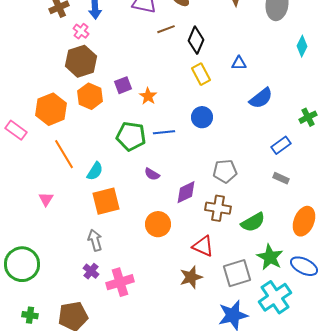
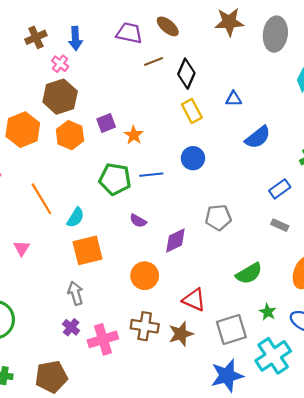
orange hexagon: (51, 109) -> (23, 130), moved
brown cross: (218, 208) -> (145, 326), moved
green star: (270, 257) -> (268, 312), size x0.6

